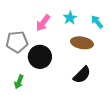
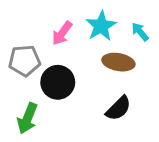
cyan star: (70, 18) -> (101, 26), size x1.5
green arrow: (19, 82) -> (27, 118), size x1.5

